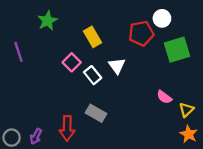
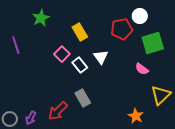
pink semicircle: (164, 97) -> (142, 69), moved
yellow triangle: (186, 110) -> (161, 95), size x1.5
gray rectangle: (96, 113) -> (83, 98), turned 30
red arrow: (67, 128) -> (58, 111), turned 45
orange star: (189, 134) -> (136, 116), moved

